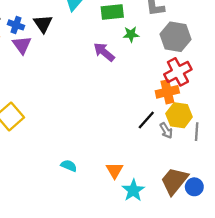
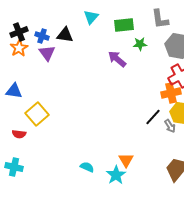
black triangle: (43, 24) -> (65, 35), turned -48
cyan semicircle: (69, 166) -> (87, 167), moved
cyan star: (133, 190) -> (116, 175), moved

